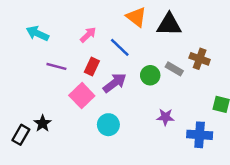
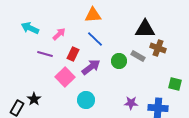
orange triangle: (136, 17) -> (93, 15), moved, turned -42
black triangle: (169, 25) -> (145, 29), moved
pink arrow: (88, 35) -> (59, 34), moved
purple star: (165, 117) -> (131, 103), moved

